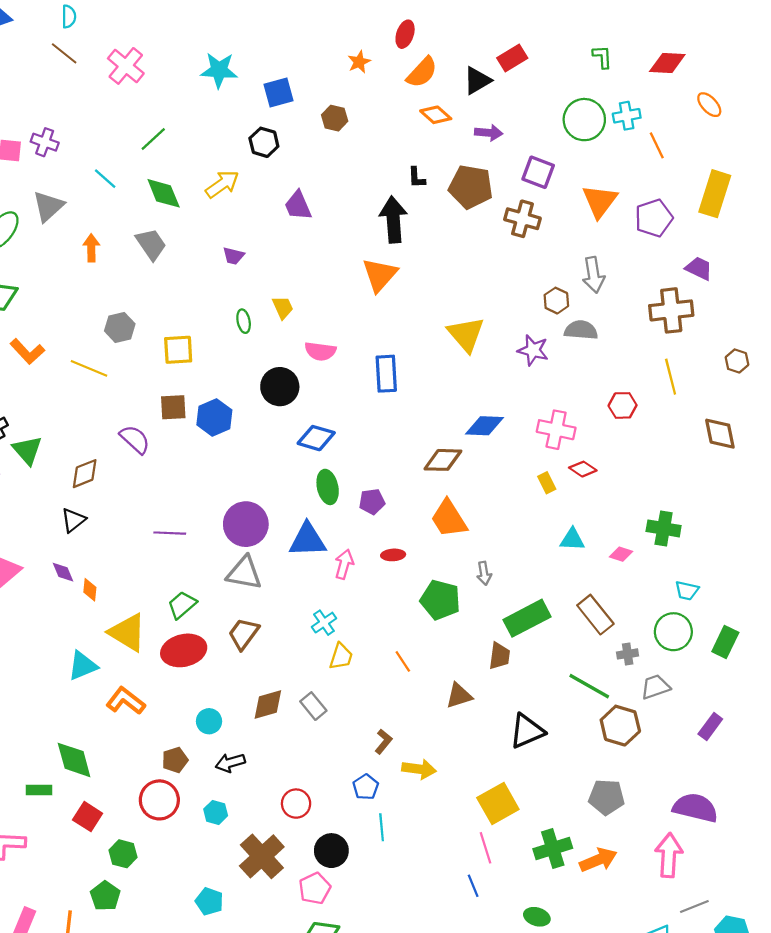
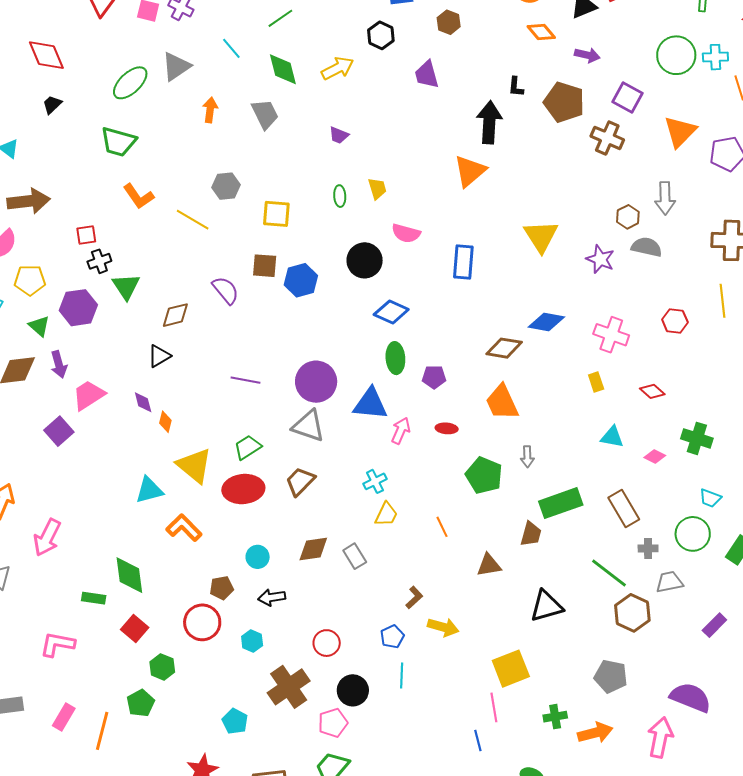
purple trapezoid: (298, 206) -> (427, 75), moved
red diamond: (583, 469) -> (652, 391), moved
green cross: (553, 849) -> (555, 717), size x0.7

